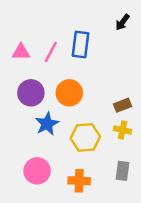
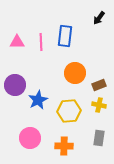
pink line: (51, 52) -> (41, 42), turned -30
purple circle: (31, 93) -> (15, 85), moved
orange circle: (69, 93) -> (75, 73), moved

